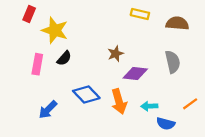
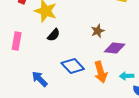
pink rectangle: (37, 64) -> (17, 41), moved
blue arrow: (48, 110) -> (40, 79), turned 90

